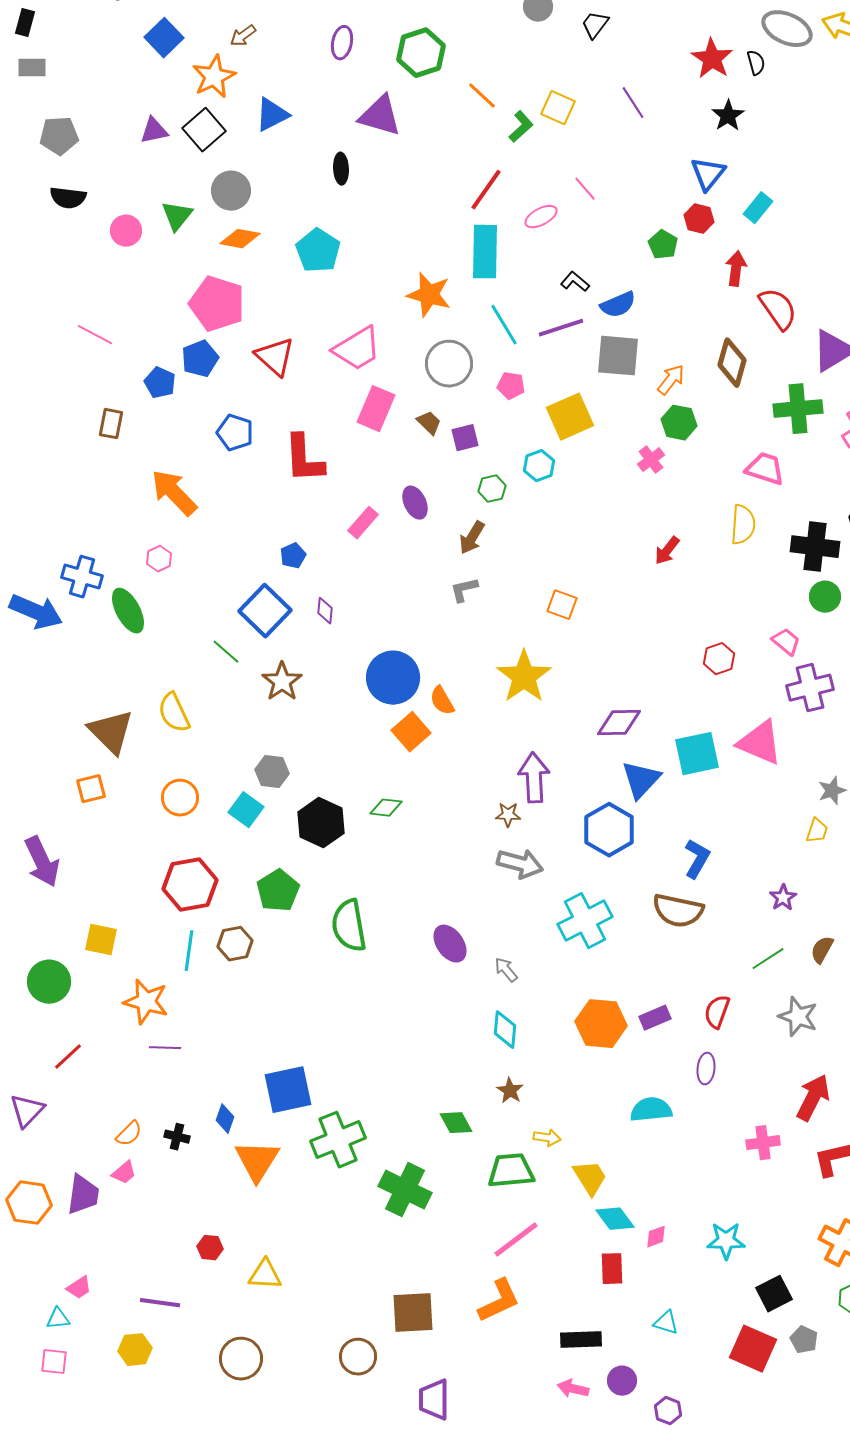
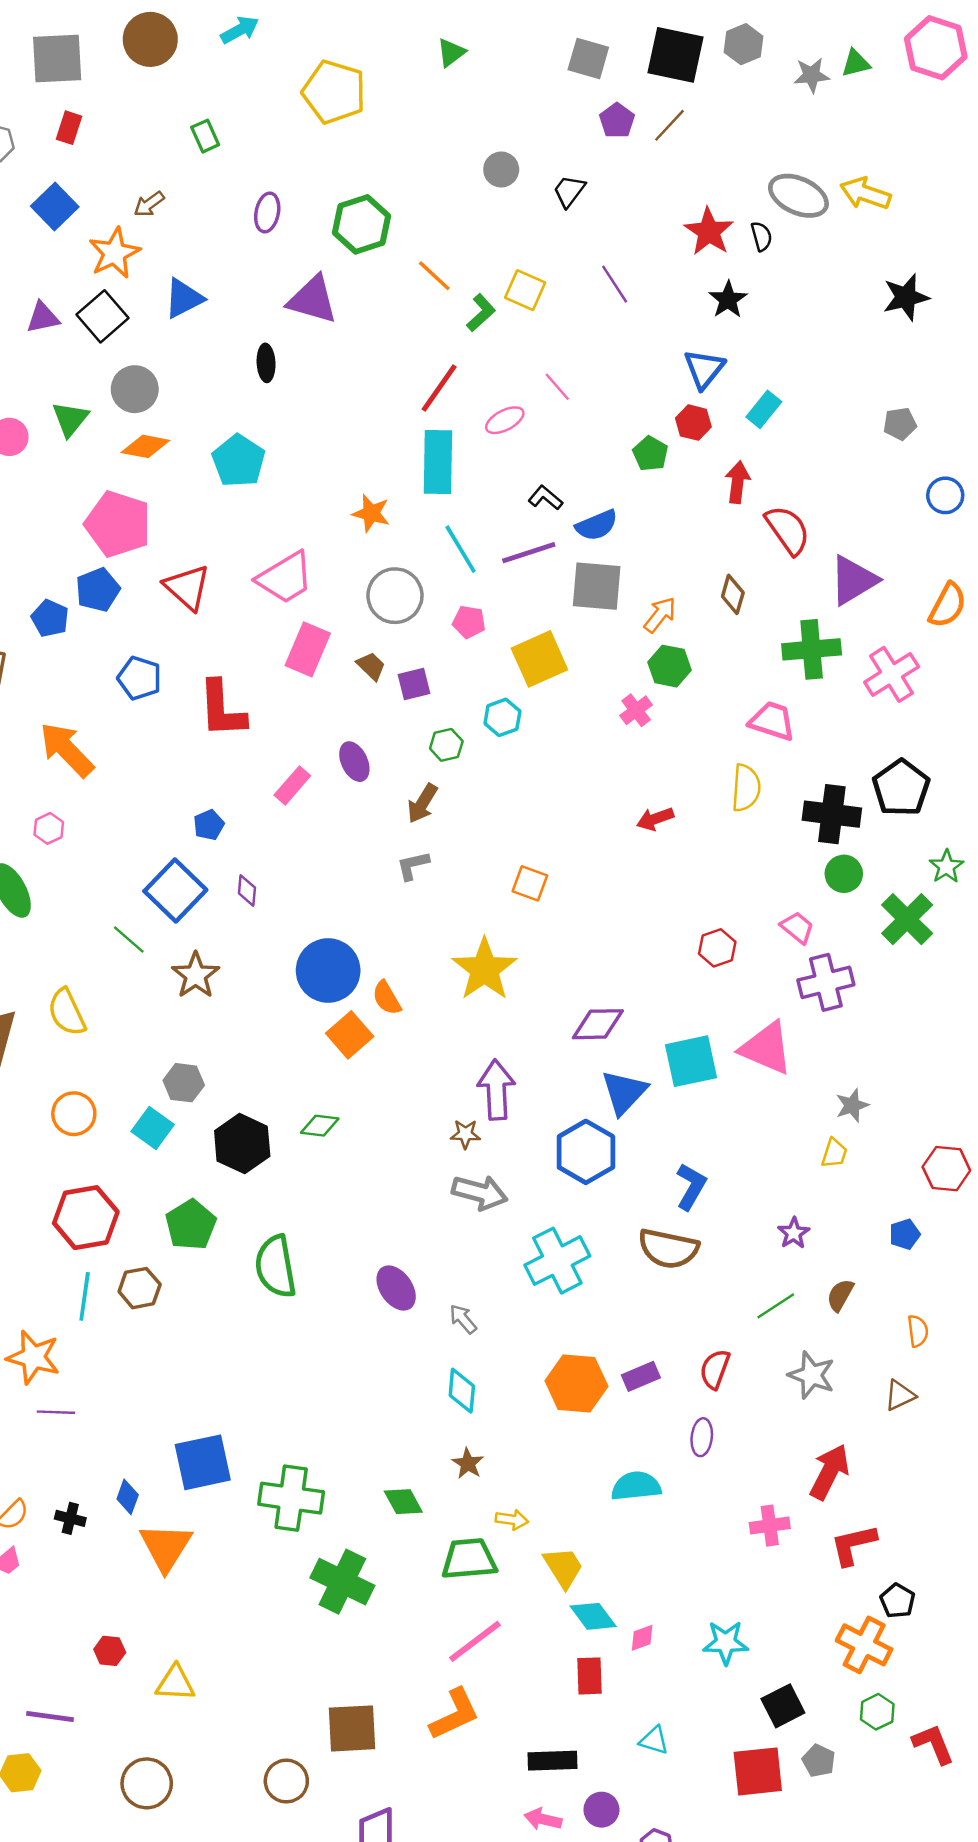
orange star: (429, 295) -> (371, 513), size x0.7
brown diamond: (732, 363) -> (733, 594), size x0.7
red arrow: (667, 551) -> (655, 819), turned 32
green cross: (338, 1140) -> (291, 1498), moved, turned 30
red square: (753, 1349) -> (758, 1771), turned -30

